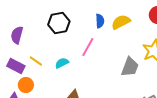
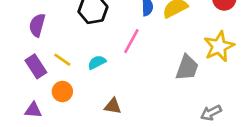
purple rectangle: (16, 66) -> (36, 66), turned 30
orange circle: (26, 85) -> (62, 92), moved

